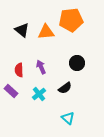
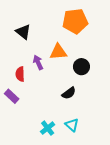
orange triangle: (46, 32) -> (58, 52), moved
purple arrow: (41, 67) -> (38, 62), moved
cyan cross: (39, 94) -> (48, 128), moved

